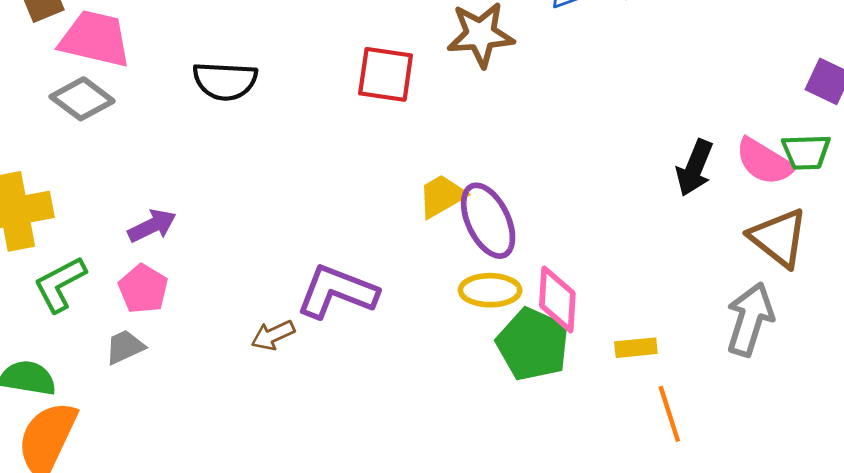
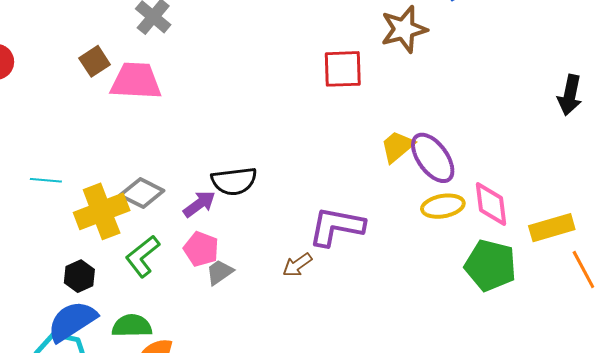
black semicircle: (225, 81) -> (234, 181), moved
gray diamond: (82, 99) -> (142, 193), moved
green pentagon: (533, 344) -> (490, 265), moved
gray trapezoid: (125, 347) -> (220, 272), moved
yellow rectangle: (636, 348) -> (552, 228), size x1.5

